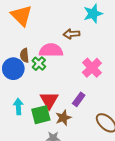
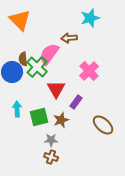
pink semicircle: (51, 50) -> (49, 54), turned -55
green cross: (39, 64) -> (37, 67), size x1.5
red triangle: (49, 100) -> (56, 89), moved

